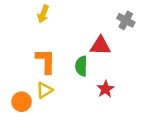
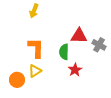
gray cross: (126, 20) -> (99, 45), moved
red star: (105, 89) -> (75, 70), moved

